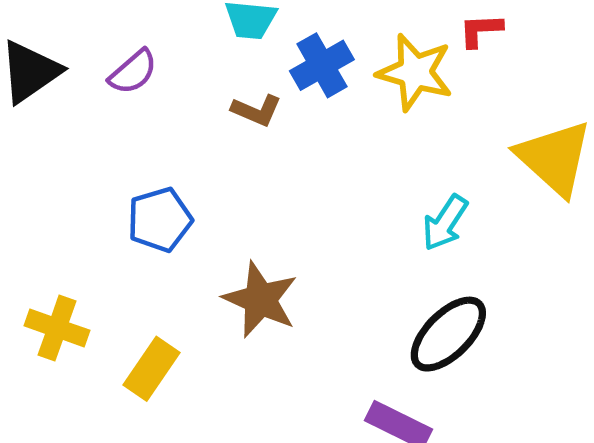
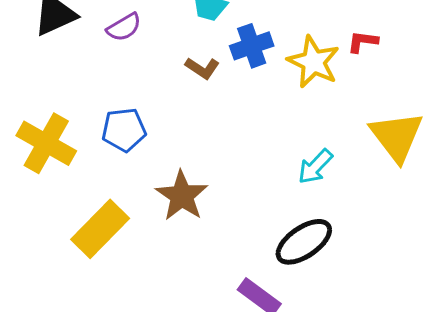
yellow cross: (57, 328) -> (46, 143), moved, size x1.4
yellow rectangle: (151, 369) -> (100, 229), size x1.4

